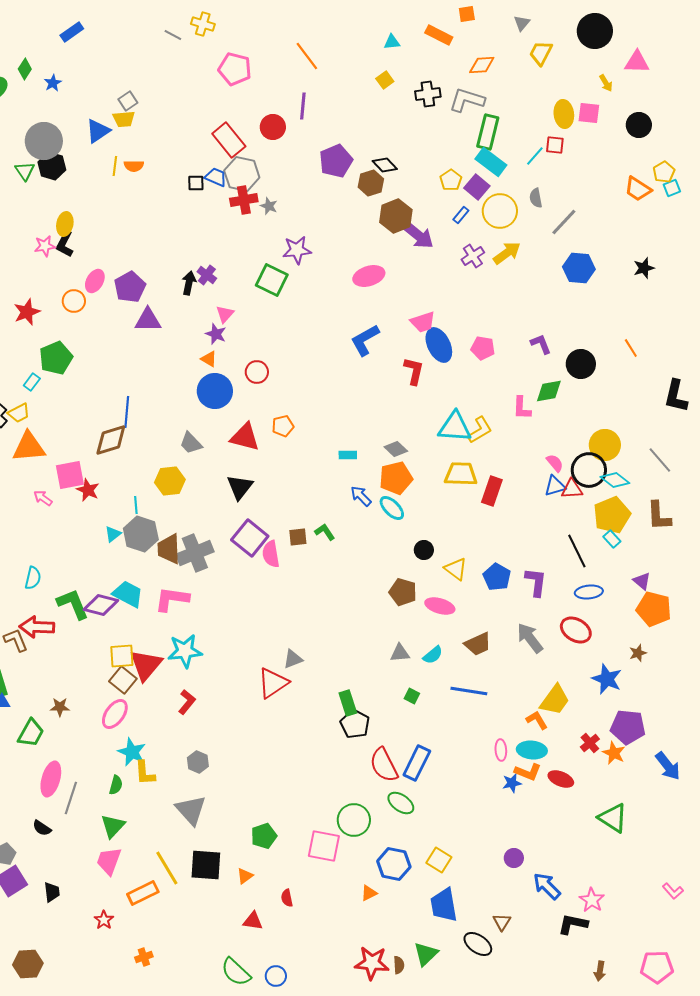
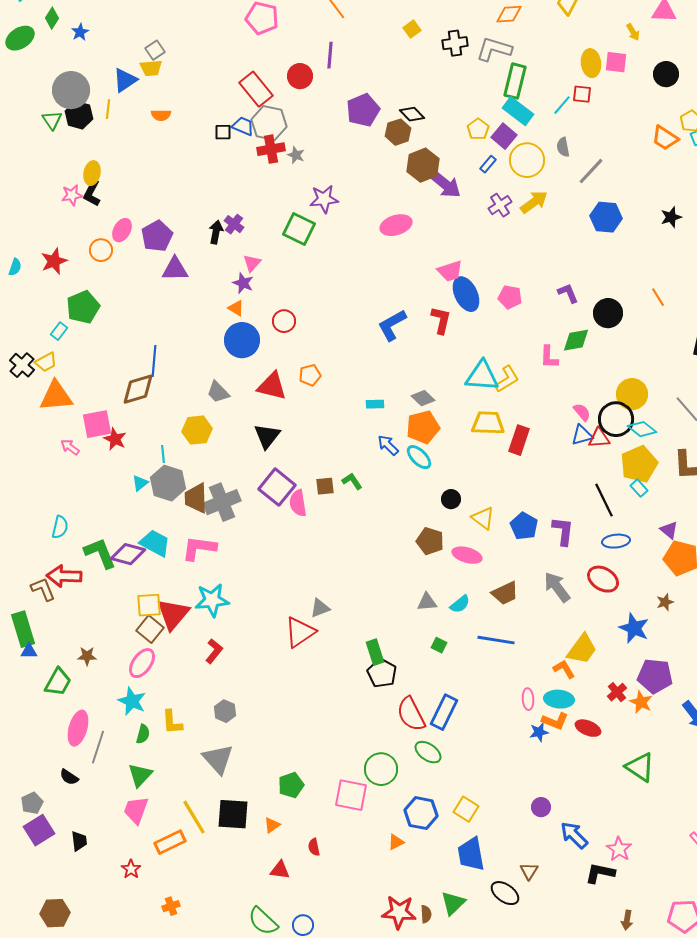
yellow line: (115, 166) -> (108, 109), moved
blue L-shape: (365, 340) -> (392, 325), moved
cyan star: (132, 752) -> (132, 701), moved

